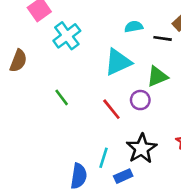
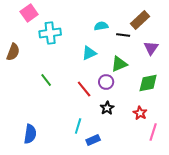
cyan cross: (67, 36) -> (50, 33), turned 30
cyan triangle: (118, 62) -> (89, 53), size x0.7
black star: (142, 149) -> (107, 108), moved, size x0.6
blue semicircle: (79, 176) -> (30, 134), moved

